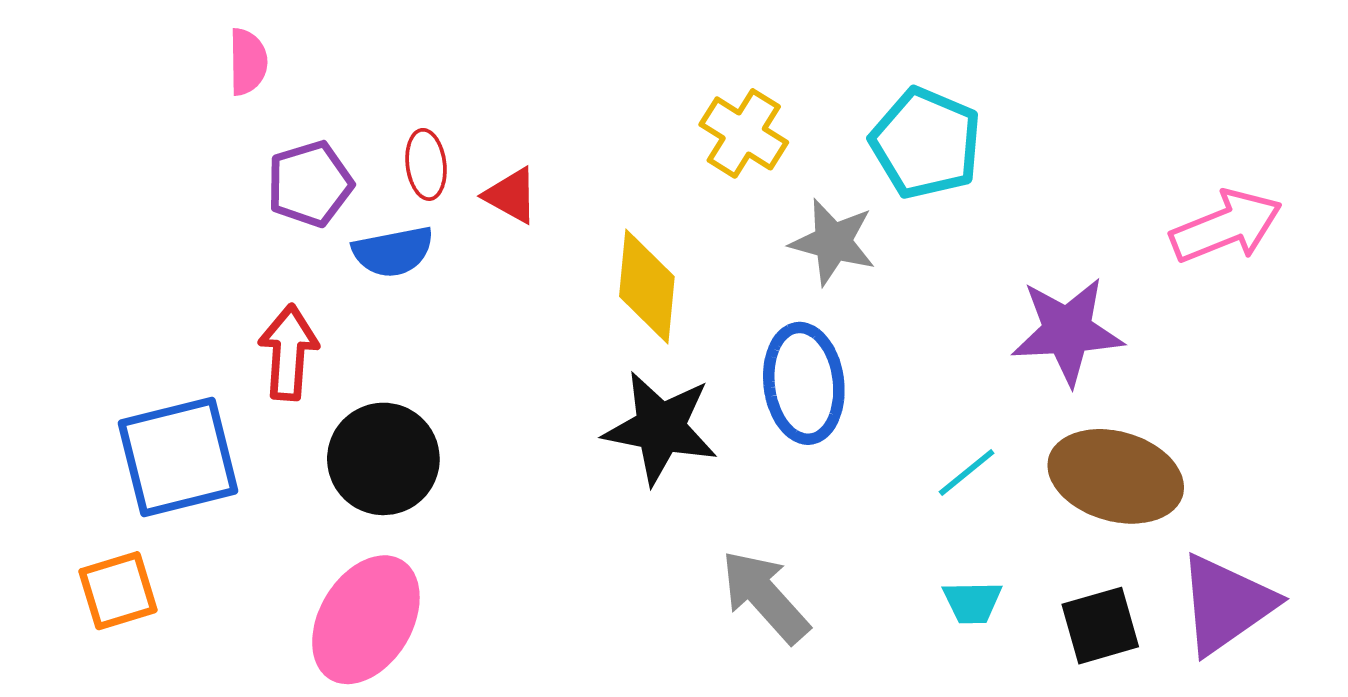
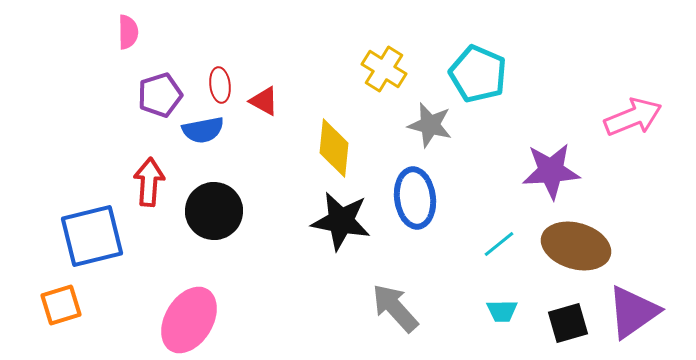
black circle: (383, 459) -> (214, 211), moved

